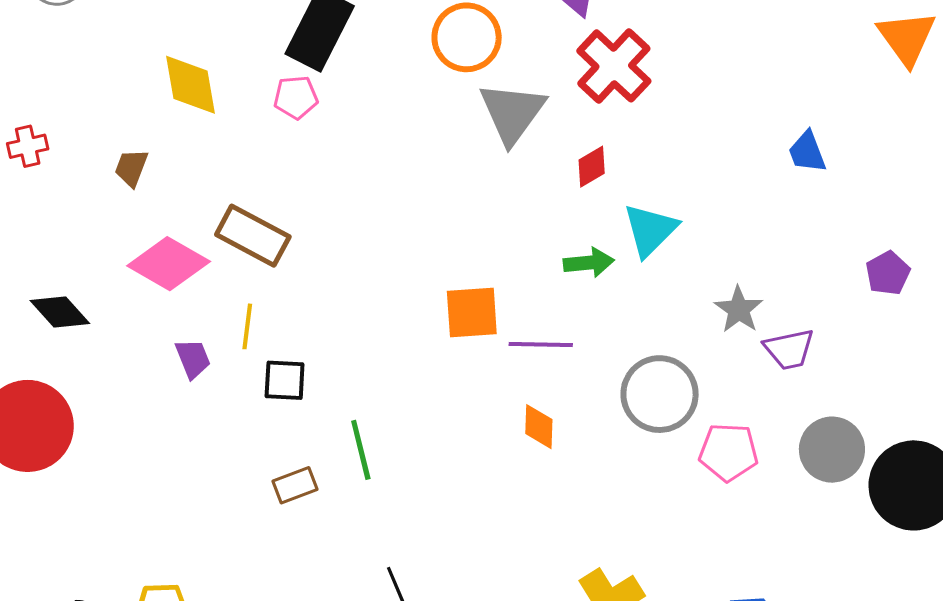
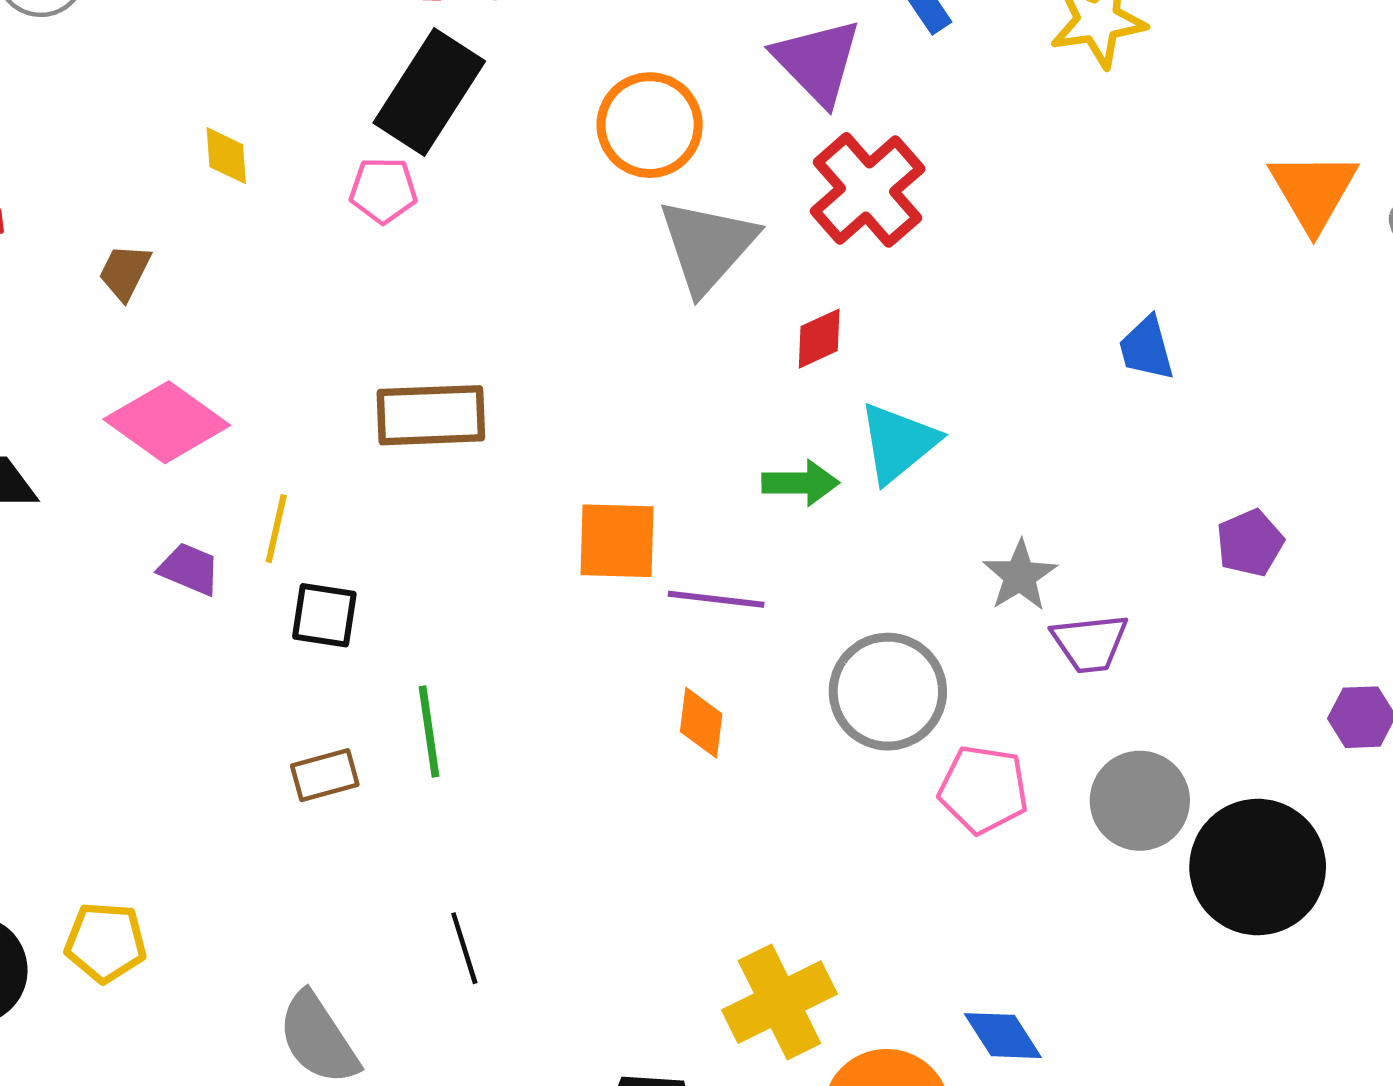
yellow diamond: (190, 85) -> (226, 156), size x0.6
brown rectangle: (253, 236) -> (431, 415), moved, turned -36
purple trapezoid: (193, 359) -> (189, 569), turned -51

